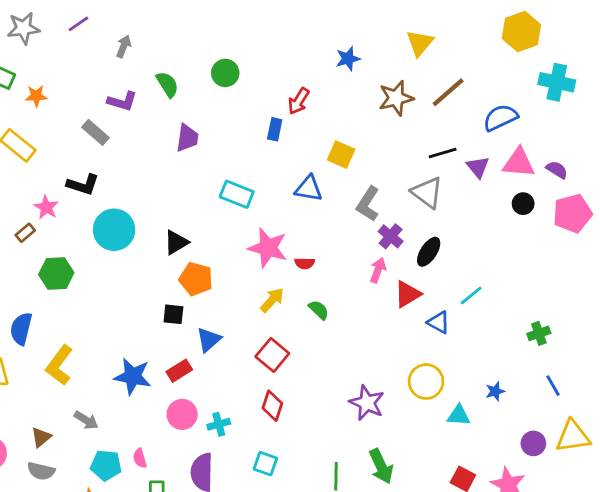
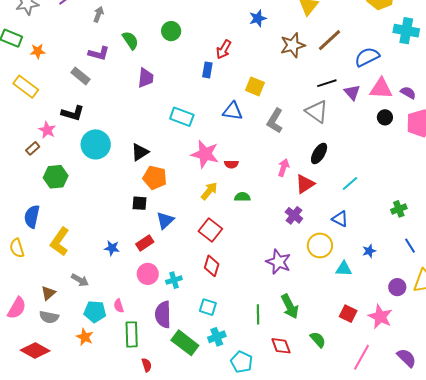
purple cross: (391, 236) -> (294, 215), moved
green semicircle: (319, 310) -> (242, 197), turned -42
blue triangle: (439, 322) -> (340, 219), moved
blue star: (133, 376) -> (112, 248), size x0.6

